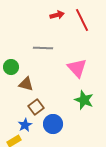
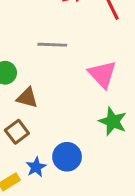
brown square: (36, 107) -> (17, 132), moved
blue star: (25, 125) -> (36, 167), moved

